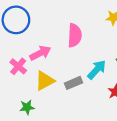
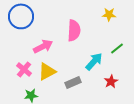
pink cross: (18, 66) -> (24, 69), moved
gray rectangle: (73, 83) -> (73, 82), moved

